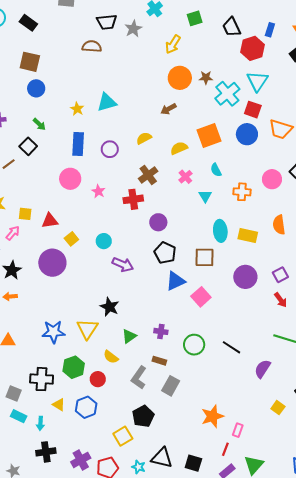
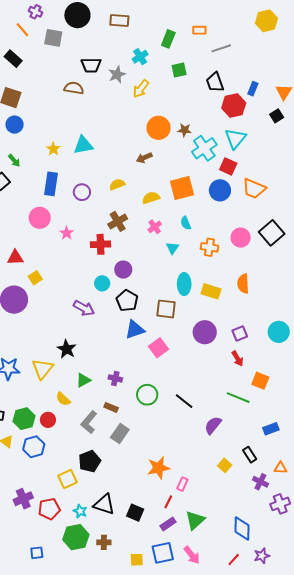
yellow arrow: (173, 44) -> (141, 89), moved
cyan circle: (104, 241) -> (102, 283), moved
green hexagon: (74, 367) -> (24, 419), moved

